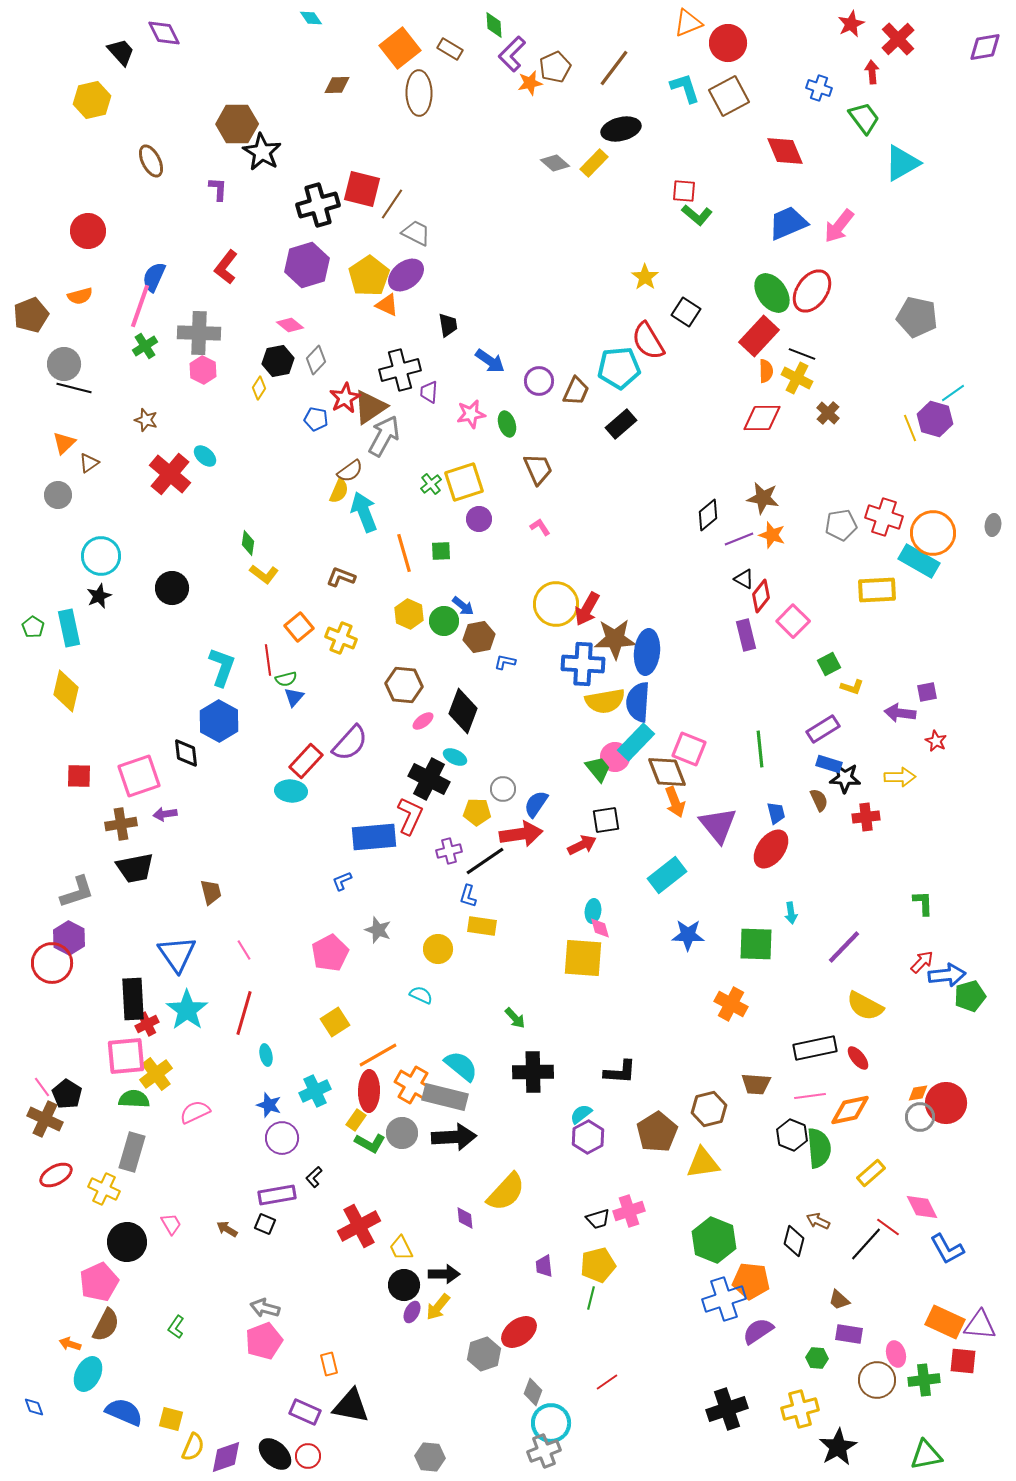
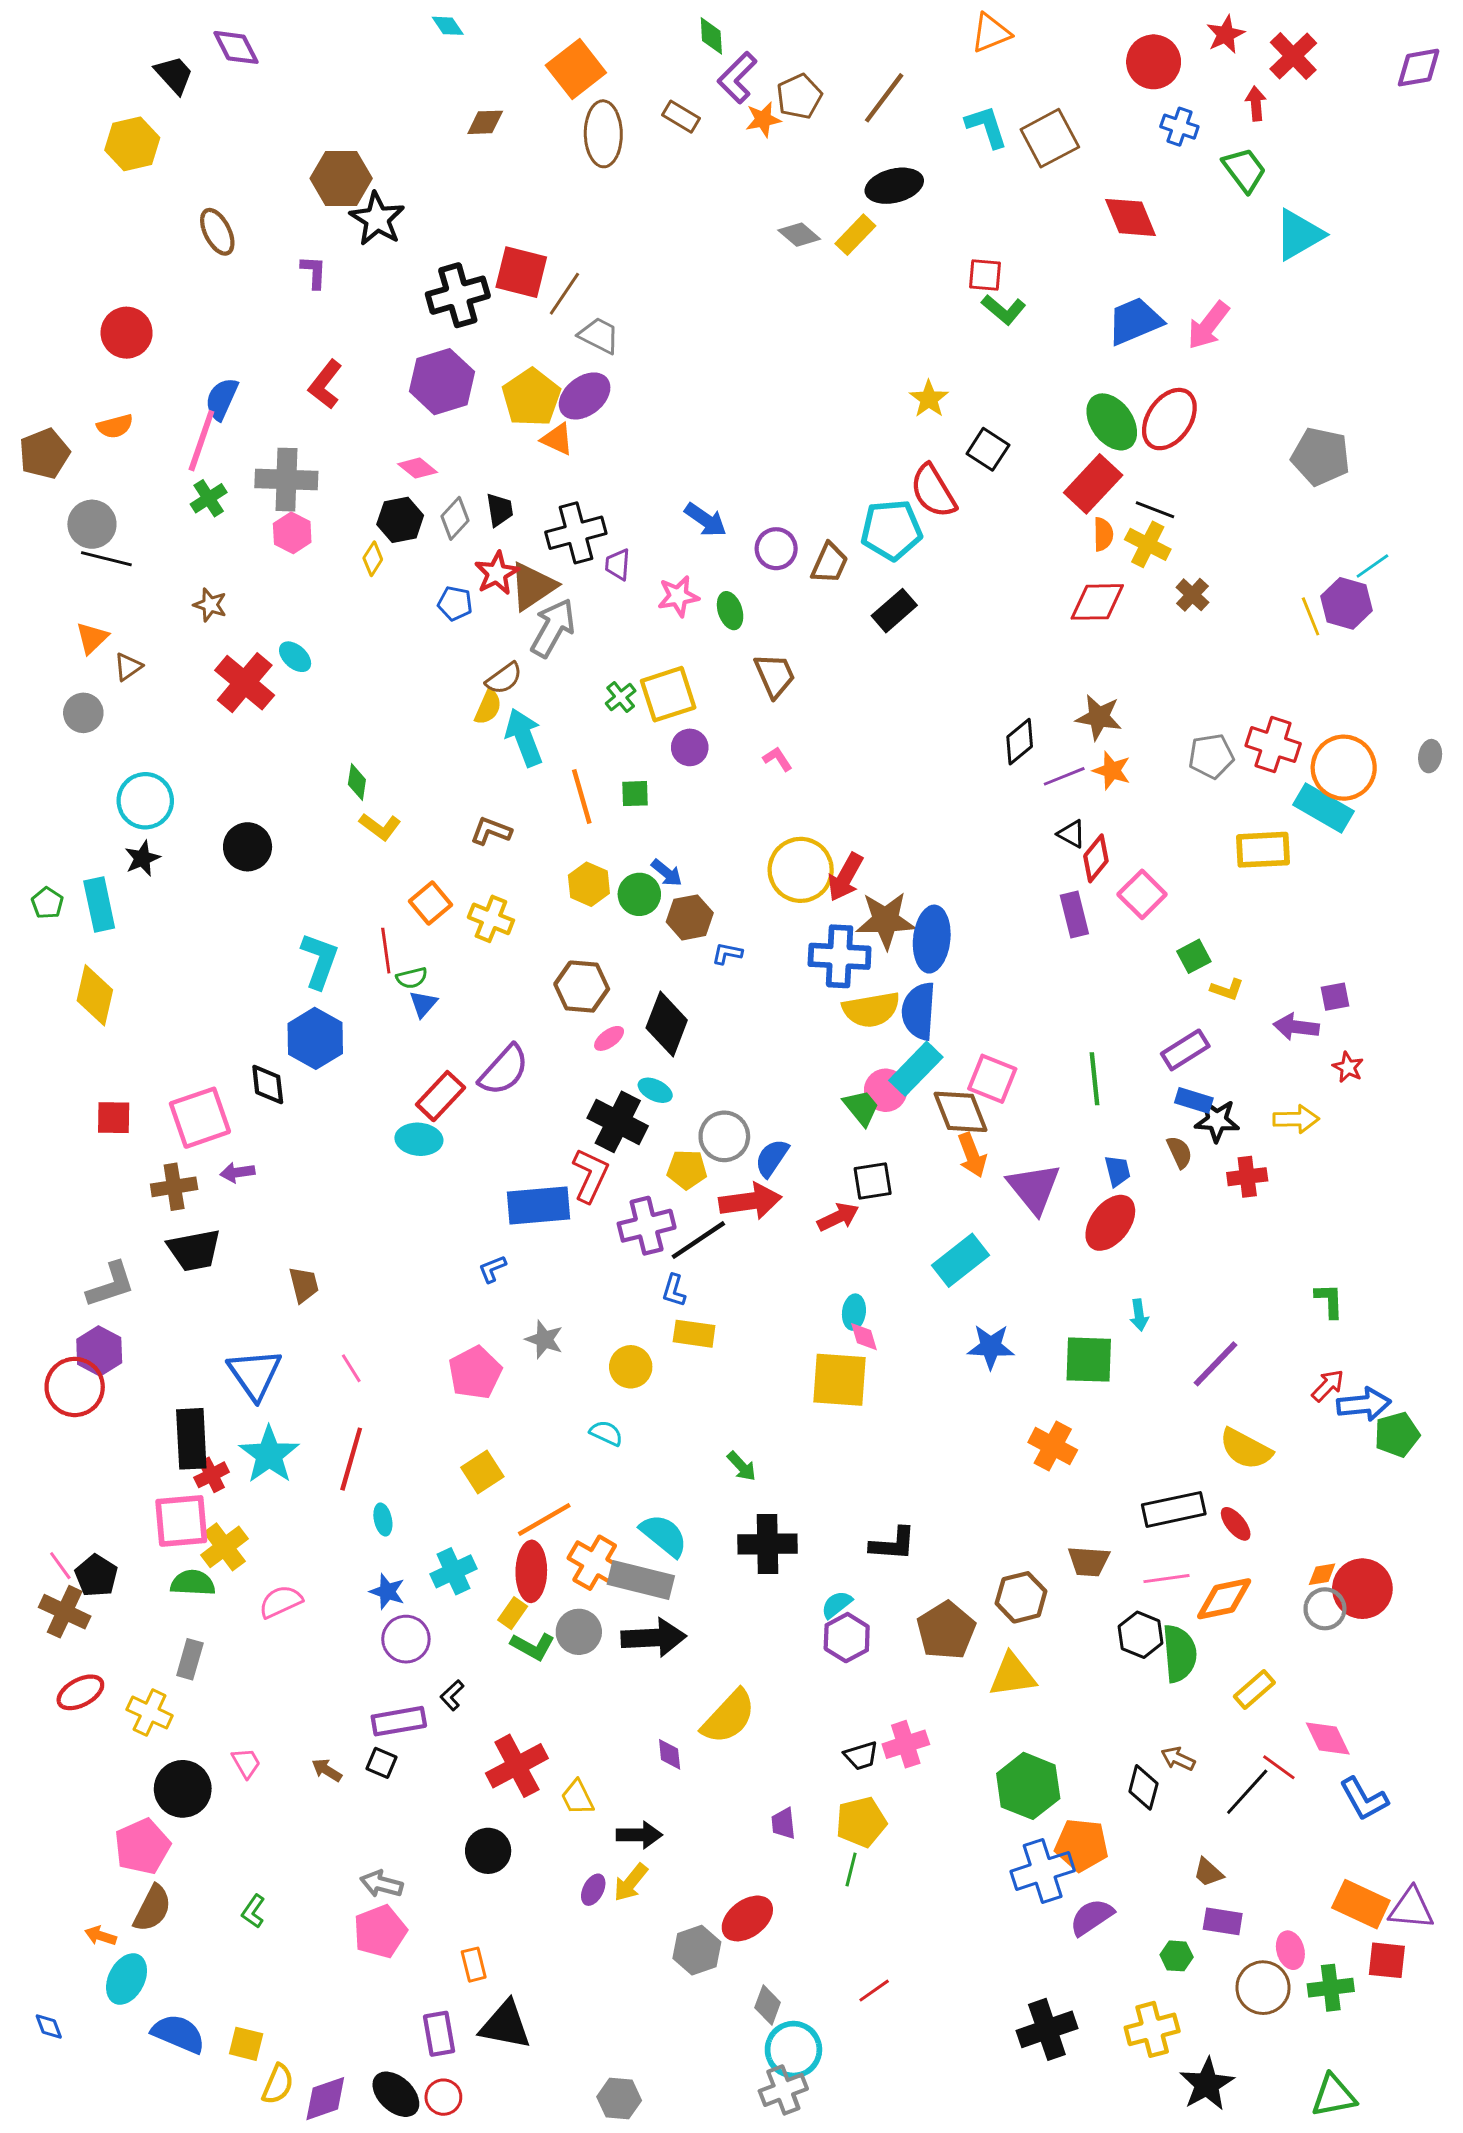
red circle: (728, 43) -> (1154, 62), moved
brown rectangle: (450, 49) -> (681, 117), moved
black trapezoid: (448, 325) -> (500, 510), moved
gray circle: (503, 789) -> (724, 1136), size x1.4
purple cross: (449, 851) -> (647, 1226), size x1.5
gray rectangle: (132, 1152) -> (190, 1659), size x0.7
black circle: (404, 1285) -> (488, 1851), moved
purple rectangle: (305, 1412) -> (439, 2034), turned 56

